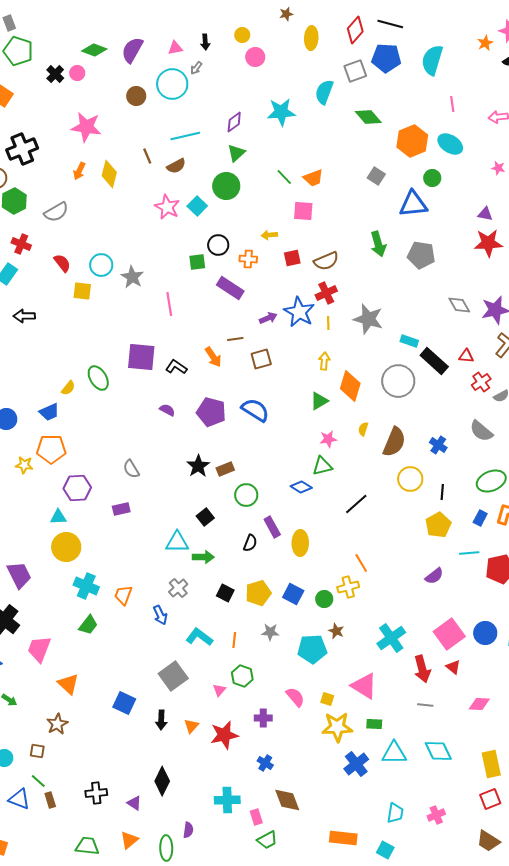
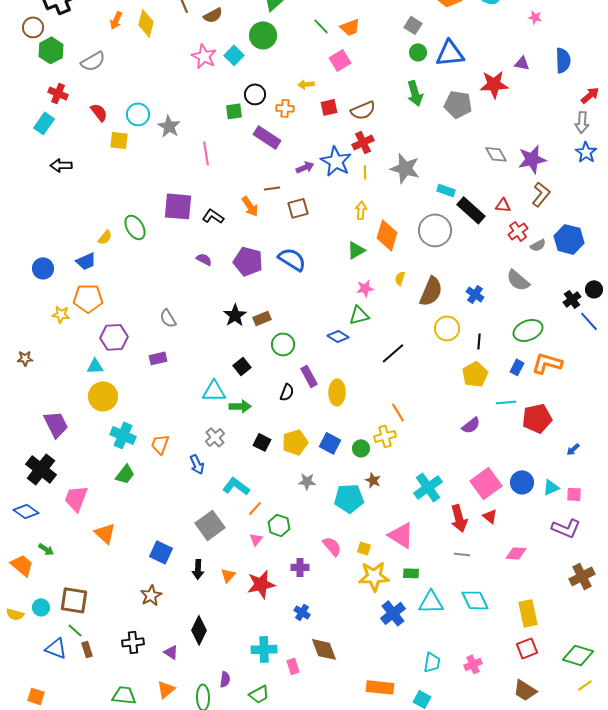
green circle: (432, 178) -> (418, 52), moved
pink square: (303, 211) -> (340, 60), turned -35
red star: (488, 243) -> (494, 84), moved
orange line: (234, 640) -> (255, 508), moved, turned 35
brown star: (57, 724) -> (151, 595), moved
brown square: (37, 751) -> (74, 600), size x1.8
green trapezoid: (267, 840) -> (259, 694), moved

